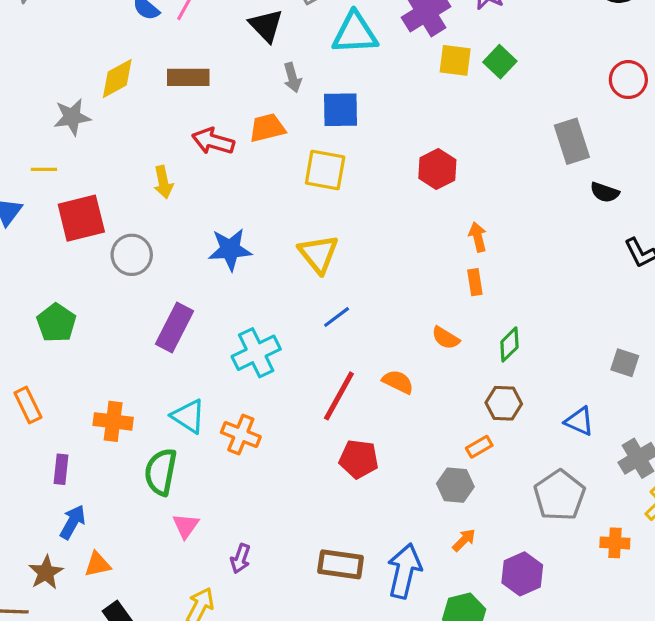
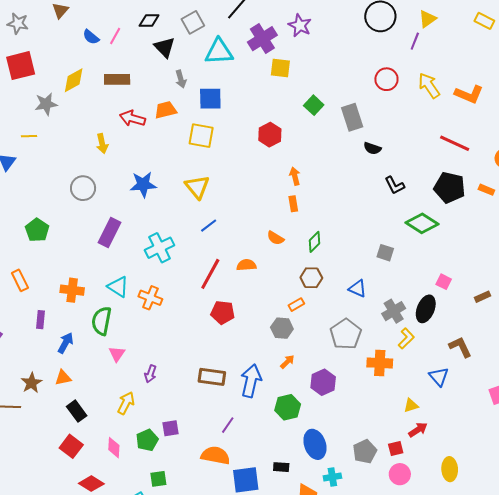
green square: (500, 62) -> (314, 105), moved
red square: (81, 218) -> (21, 66), moved
orange semicircle: (398, 382) -> (246, 265), turned -30
blue arrow: (73, 522) -> (66, 343), moved
orange cross: (615, 543) -> (380, 363), size x1.4

